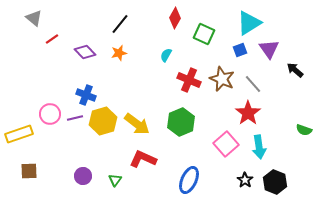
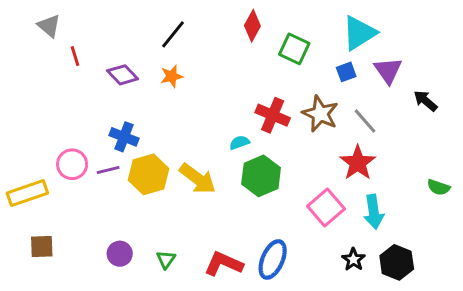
red line: (52, 39) -> (75, 56), turned -72
cyan semicircle: (166, 55) -> (239, 143), moved, turned 40
red L-shape: (143, 159) -> (224, 264), moved

